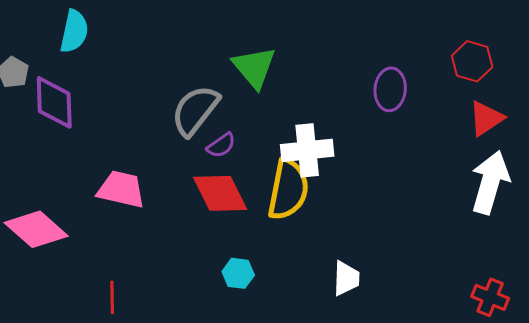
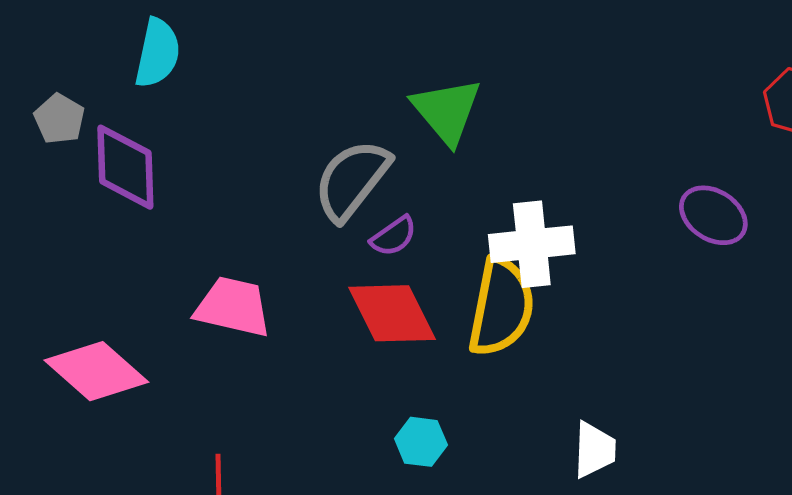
purple ellipse: (390, 89) -> (713, 215), moved, turned -63

